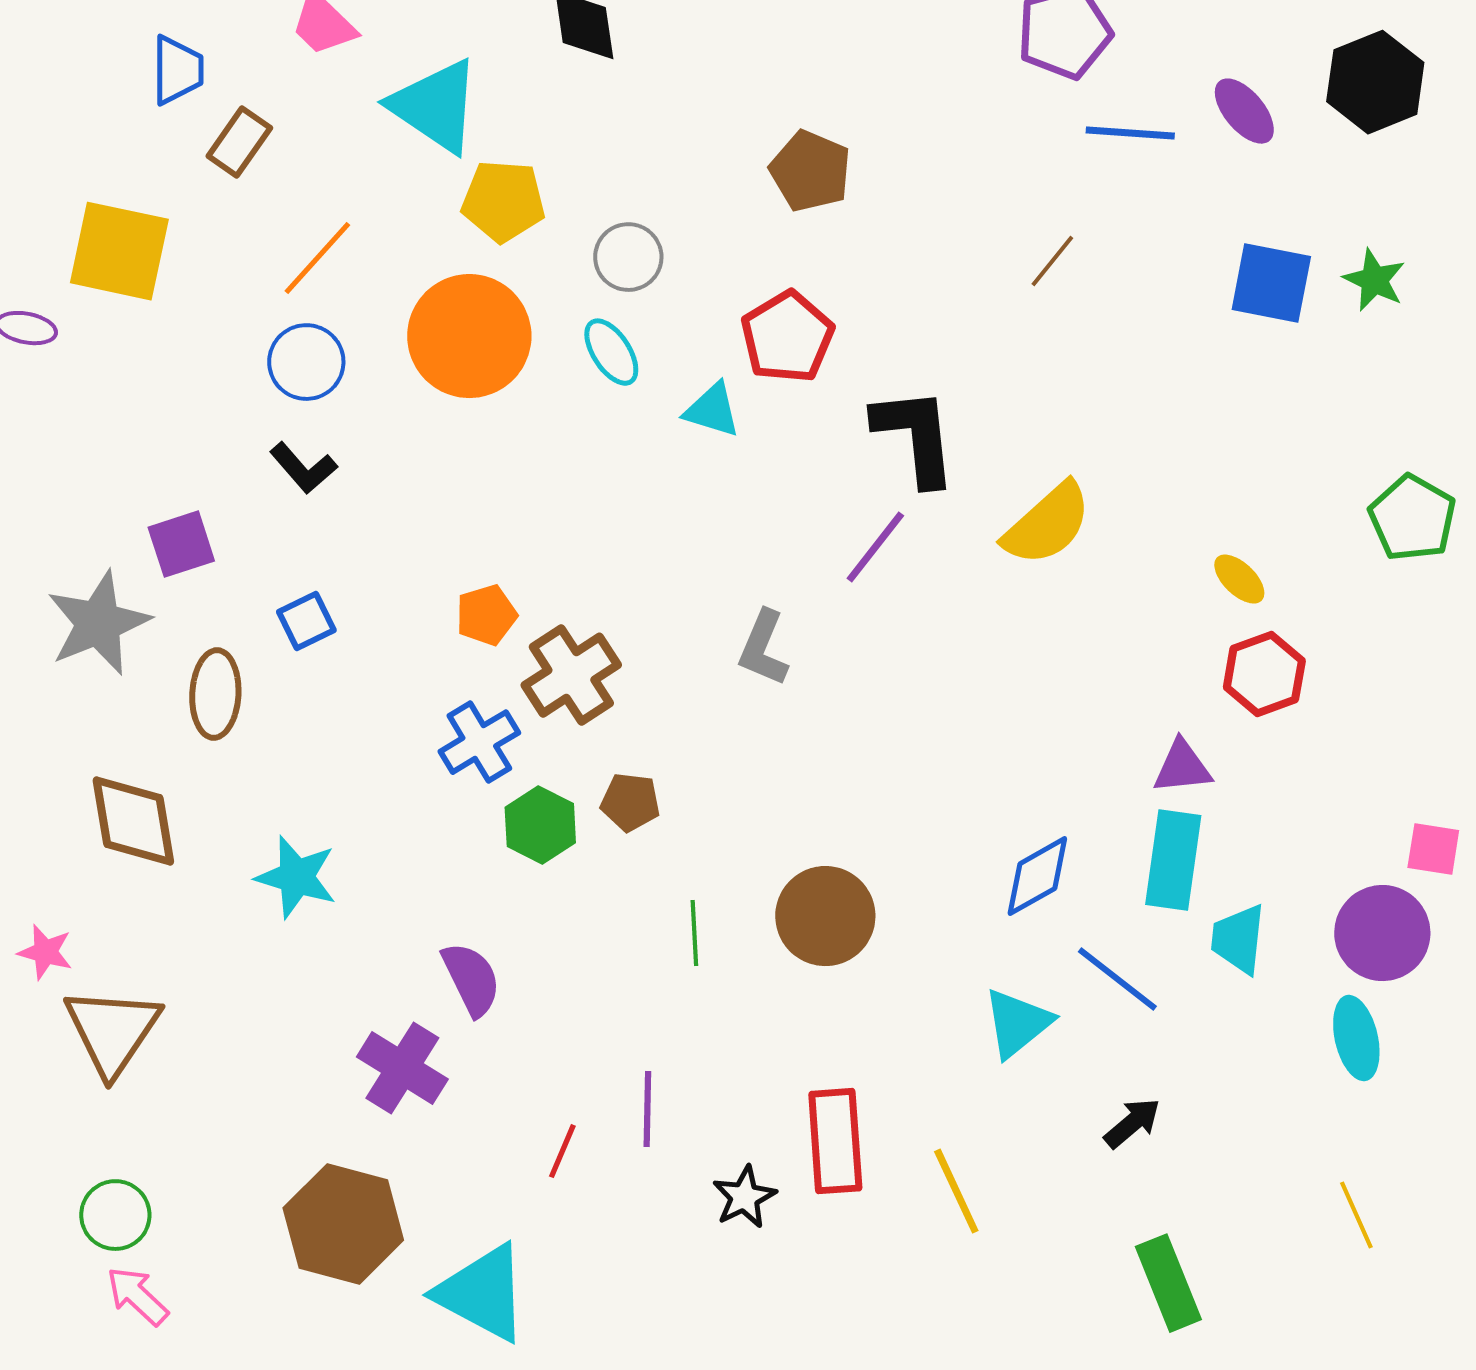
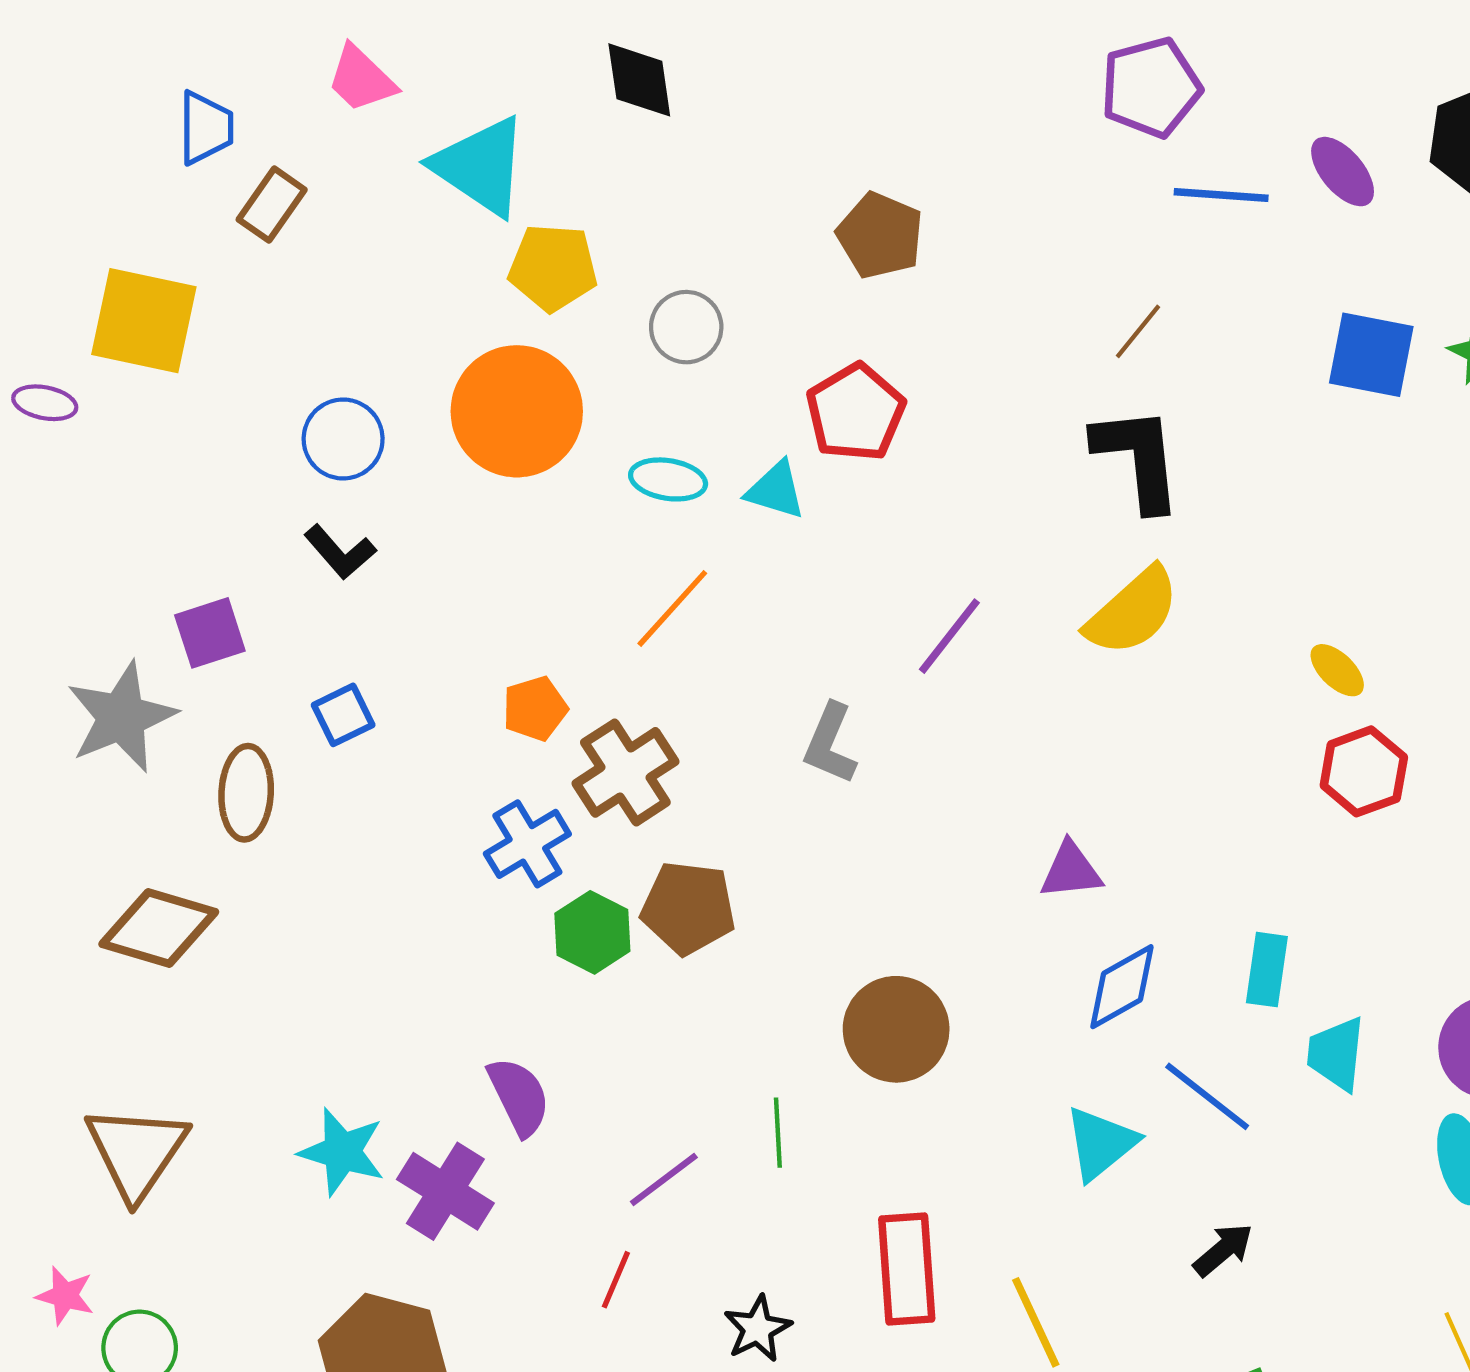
orange line: (317, 258) -> (672, 608), moved
cyan ellipse: (611, 352) -> (668, 479), moved, turned -48
black L-shape: (915, 436) -> (1138, 458), moved
purple triangle: (1182, 767) -> (1071, 871), moved
brown pentagon: (630, 802) -> (688, 908), size x1.5
brown diamond: (133, 821) -> (159, 928), turned -64
cyan rectangle: (1173, 860) -> (1267, 970), size x0.7
cyan star: (296, 877) -> (342, 1152), moved
green line: (694, 933) -> (778, 1133), moved
pink star: (45, 952) -> (65, 1296), moved
purple line: (647, 1109) -> (664, 1180), moved, turned 52
black star: (744, 1197) -> (758, 1329), moved

